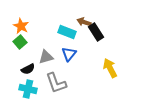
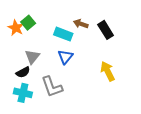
black rectangle: (96, 32) -> (106, 30), moved
green square: (20, 42) -> (28, 23), moved
gray triangle: (46, 57) -> (32, 57), moved, turned -35

